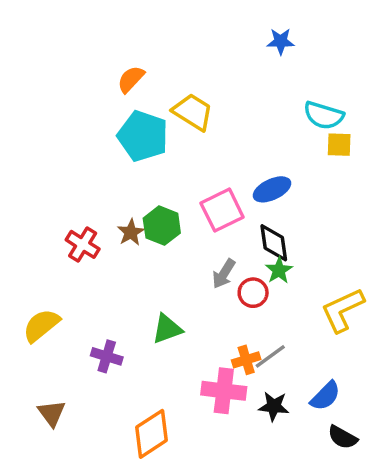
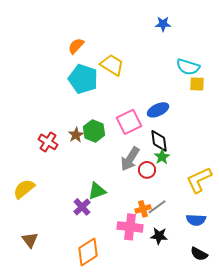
gray arrow: (224, 274) -> (130, 159), size x1.4
purple cross: (107, 356) -> (82, 207), moved, turned 30
blue semicircle: (325, 396) -> (196, 220), moved, turned 48

